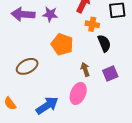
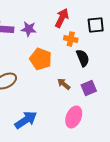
brown arrow: (85, 69) -> (64, 84), turned -32
pink ellipse: (78, 93) -> (74, 117), moved

